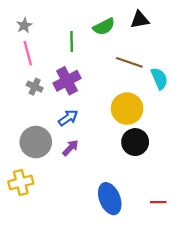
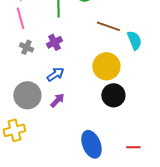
purple cross: (67, 81) -> (54, 42), size x0.7

